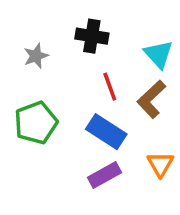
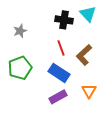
black cross: (92, 36) -> (64, 20), moved
cyan triangle: (159, 54) -> (88, 14), moved

